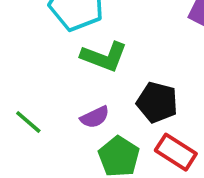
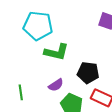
green line: (28, 122) -> (21, 92), turned 49

